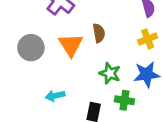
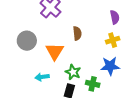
orange triangle: (71, 45) -> (55, 51), moved
green star: (110, 73) -> (73, 72), moved

